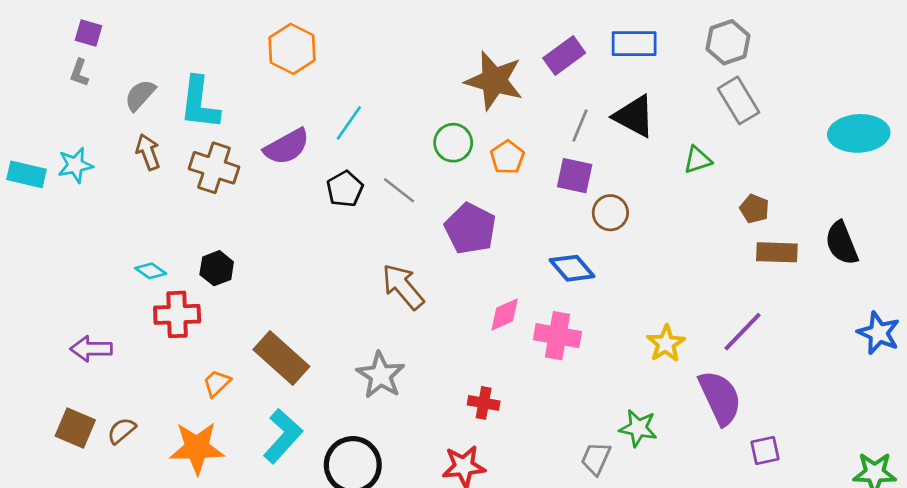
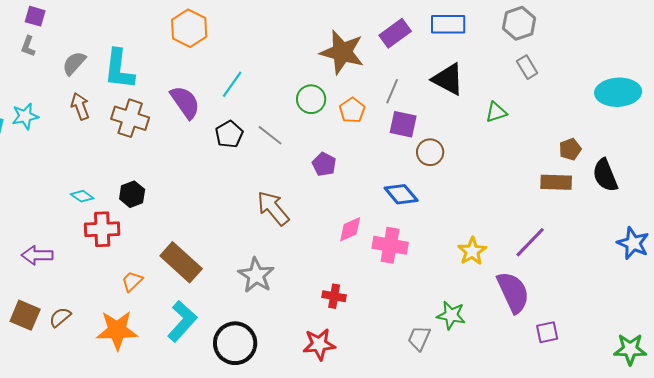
gray rectangle: (739, 100) -> (527, 67), size x0.7
gray line: (580, 126) -> (392, 91), moved
purple semicircle: (287, 147) -> (185, 102), turned -96
brown pentagon: (754, 209) -> (570, 149), moved, turned 30
purple pentagon: (470, 229) -> (324, 164), size x0.6

